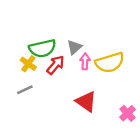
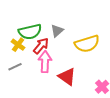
pink arrow: (85, 61) -> (45, 62), moved, size x1.5

